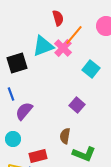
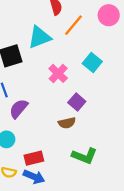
pink cross: (63, 48) -> (58, 73), moved
brown semicircle: (65, 136) -> (67, 123), moved, turned -112

